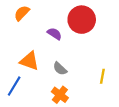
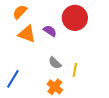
orange triangle: (29, 61) -> (27, 34), moved
yellow line: (102, 76) -> (75, 70), moved

